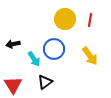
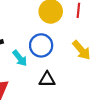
black triangle: (45, 82) -> (47, 79), moved, turned 42

